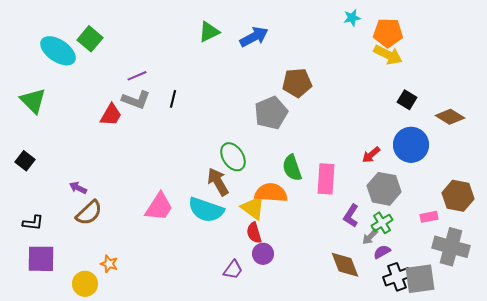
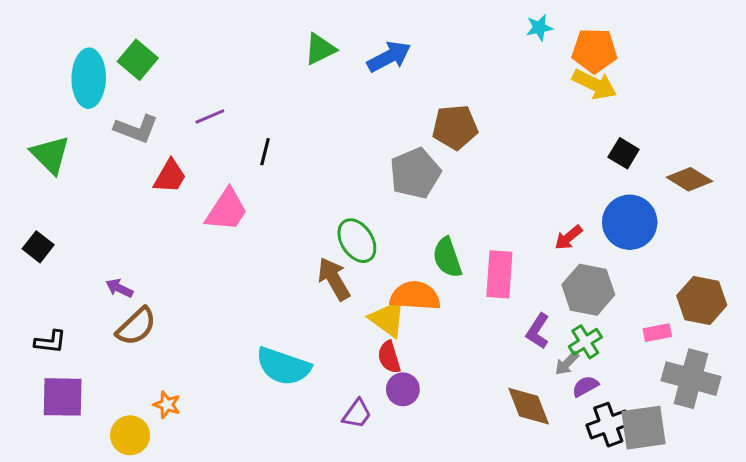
cyan ellipse: (58, 51) -> (89, 78), turned 57
gray L-shape: (136, 100) -> (136, 129), moved
pink trapezoid: (159, 207) -> (227, 210), moved
cyan semicircle: (206, 210) -> (283, 366), moved

